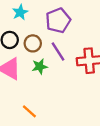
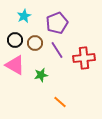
green star: (40, 66) -> (41, 75), moved
orange line: (29, 111) -> (60, 102), moved

